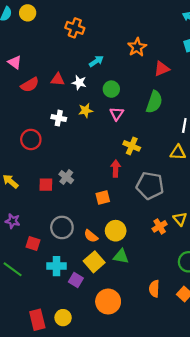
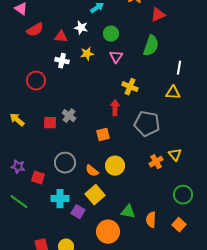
red triangle: (58, 79) -> (61, 37), moved
purple star: (13, 221) -> (18, 167), moved
green triangle: (121, 256) -> (128, 212), moved

